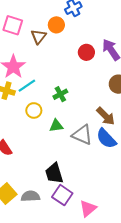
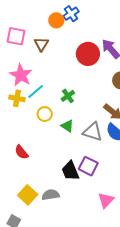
orange circle: (56, 25) -> (56, 20), moved
red circle: (86, 52) -> (88, 54), size x1.5
green triangle: (56, 126) -> (67, 126), turned 48
purple square: (62, 195) -> (88, 166), moved

